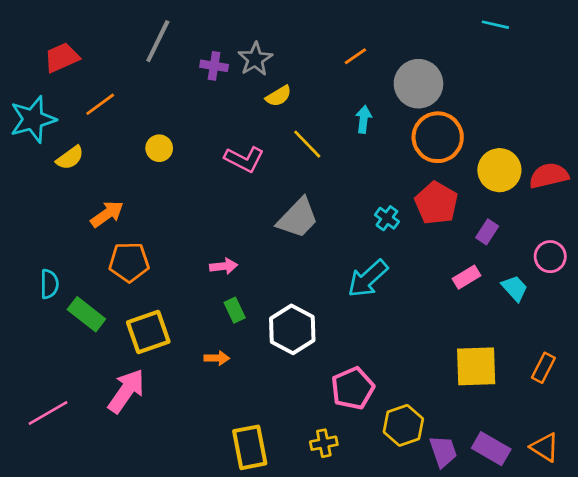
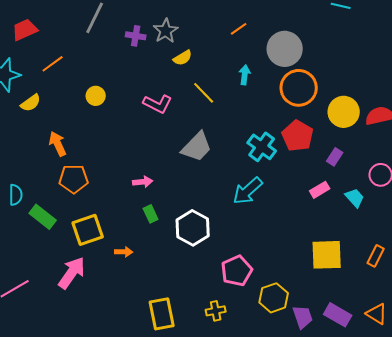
orange arrow: (107, 214) -> (58, 144), turned -80
cyan cross: (387, 218) -> (262, 147), size x1.6
orange arrow: (217, 358) -> (124, 252), moved

